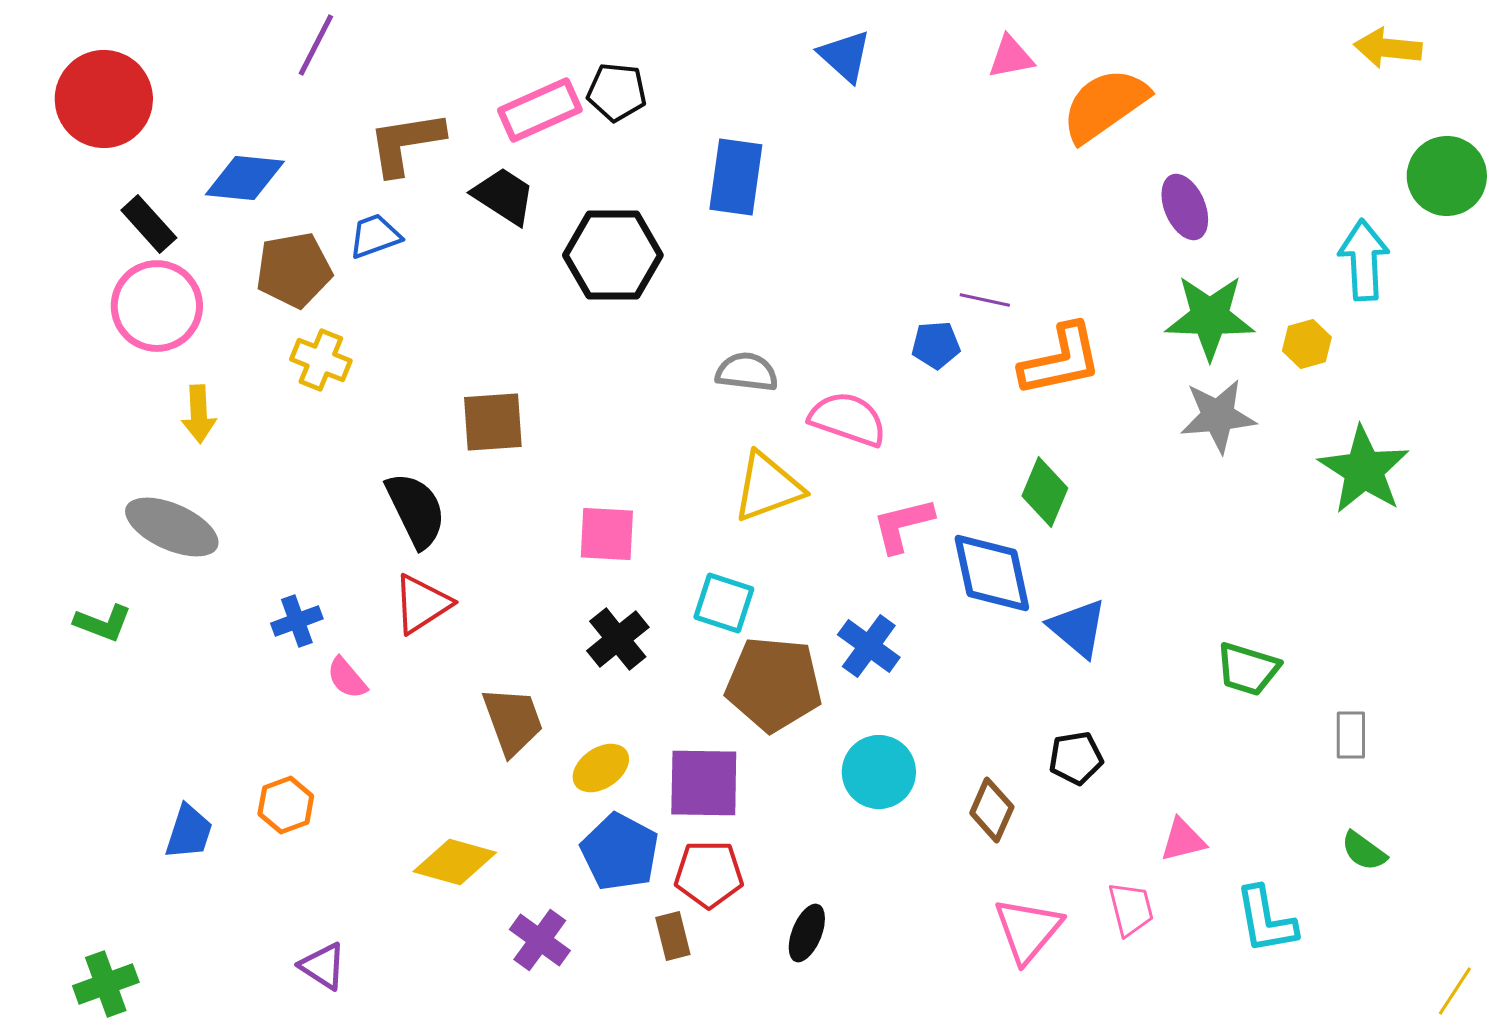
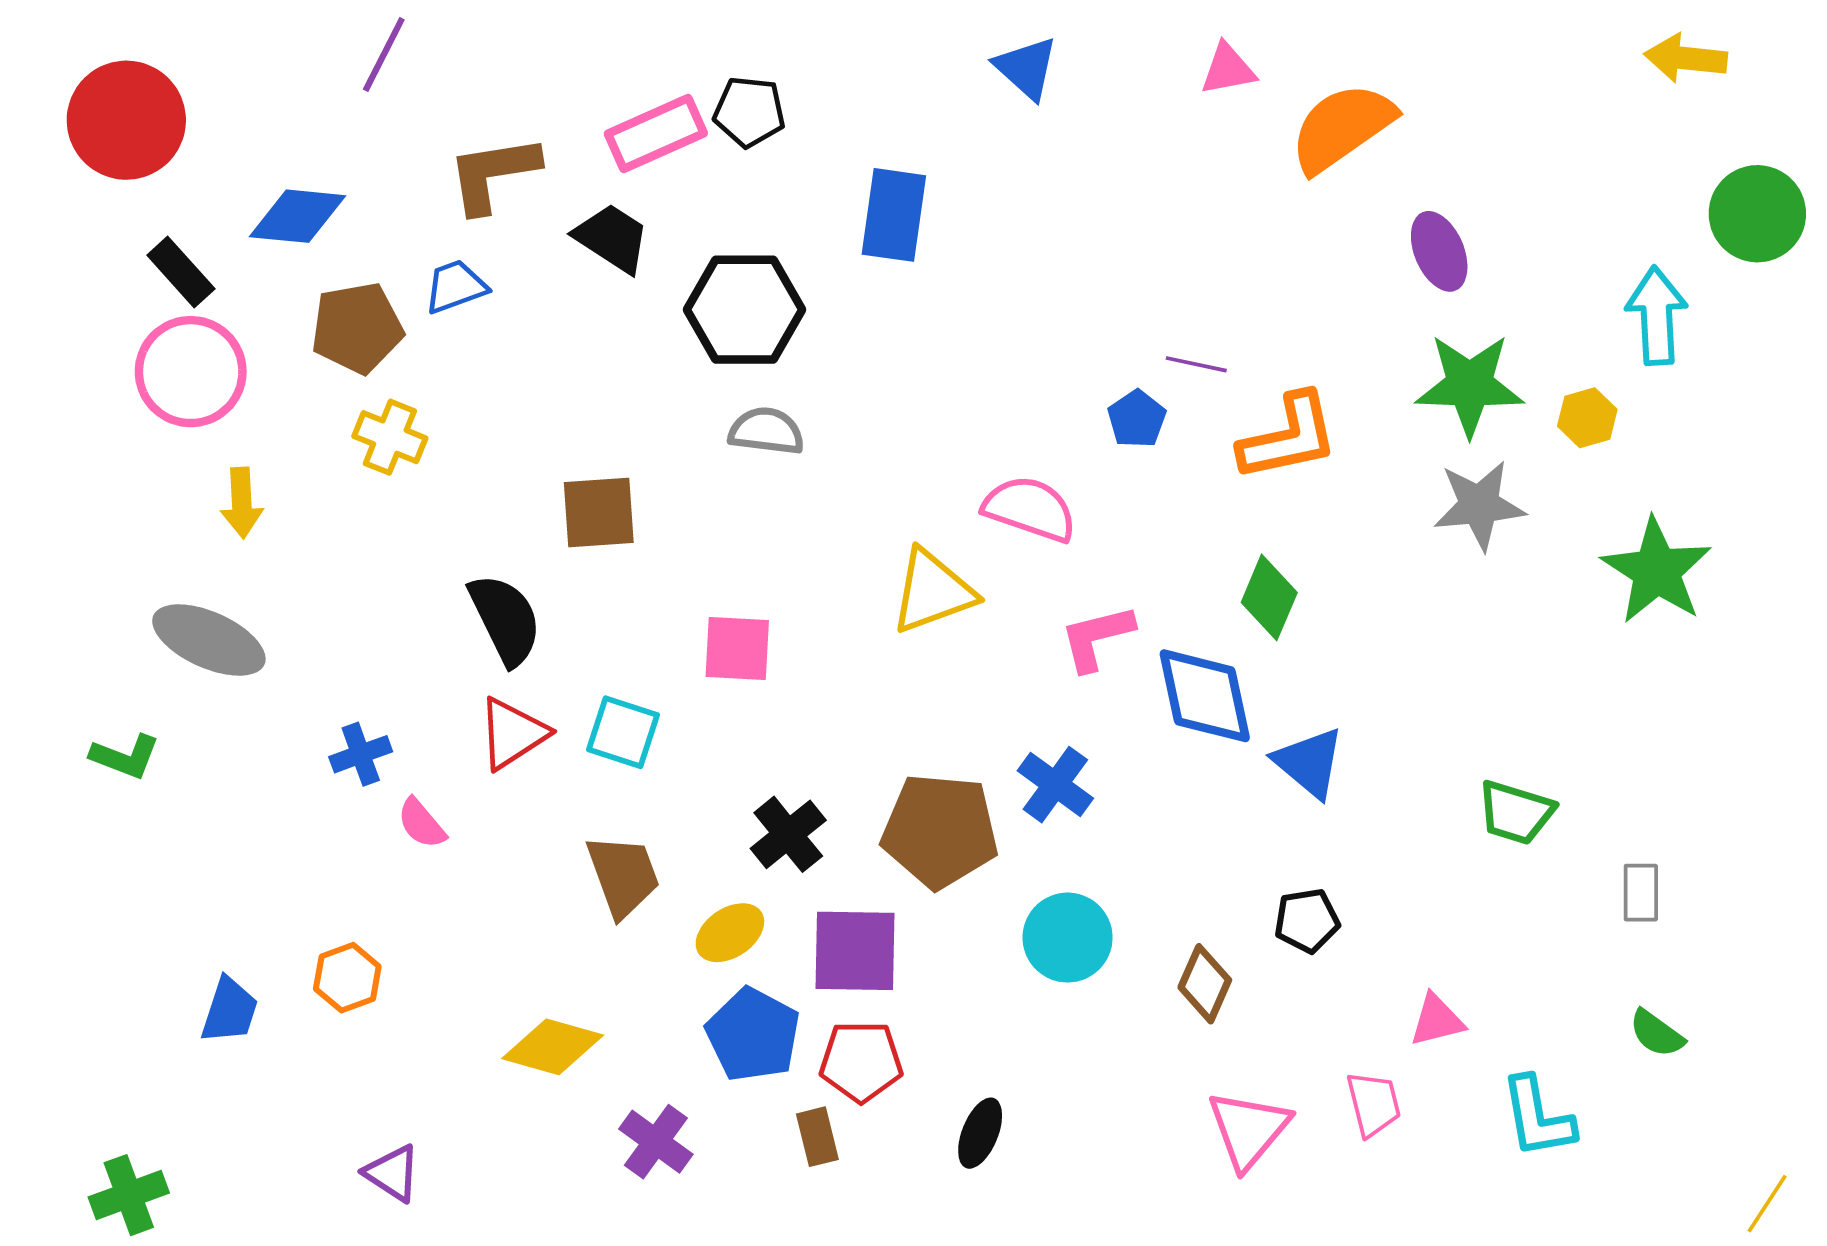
blue pentagon: (936, 345) -> (1137, 419), turned -30
gray semicircle: (747, 372) -> (766, 431), moved
cyan square: (724, 603) -> (623, 732), moved
black cross: (618, 639) -> (788, 834), moved

